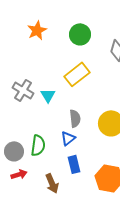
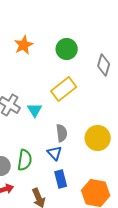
blue triangle: (68, 138) -> (55, 153), turned -35

